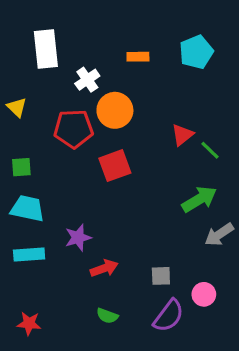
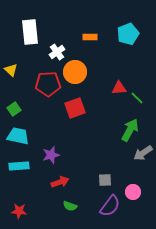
red triangle: (182, 135) -> (119, 88), turned 35
green square: (21, 167) -> (14, 109), turned -32
green arrow: (199, 199) -> (130, 130), turned -30
red arrow: (104, 268) -> (60, 182), moved

